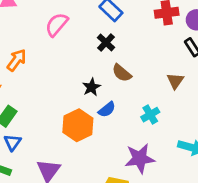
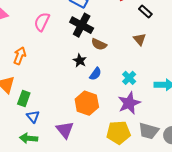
black cross: (106, 43) -> (82, 25), size x1.6
cyan cross: (150, 115) -> (129, 78), moved
orange hexagon: (78, 125) -> (87, 103), moved

